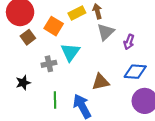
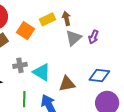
purple arrow: (129, 42) -> (93, 37), moved
cyan triangle: (70, 52) -> (42, 72), moved, turned -36

